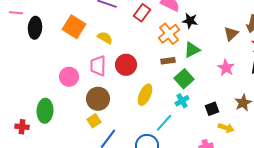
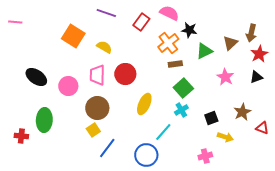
black ellipse: (35, 28) -> (36, 77), moved, turned -60
green triangle: (192, 50) -> (204, 51), moved
brown rectangle: (168, 61) -> (175, 64), moved

